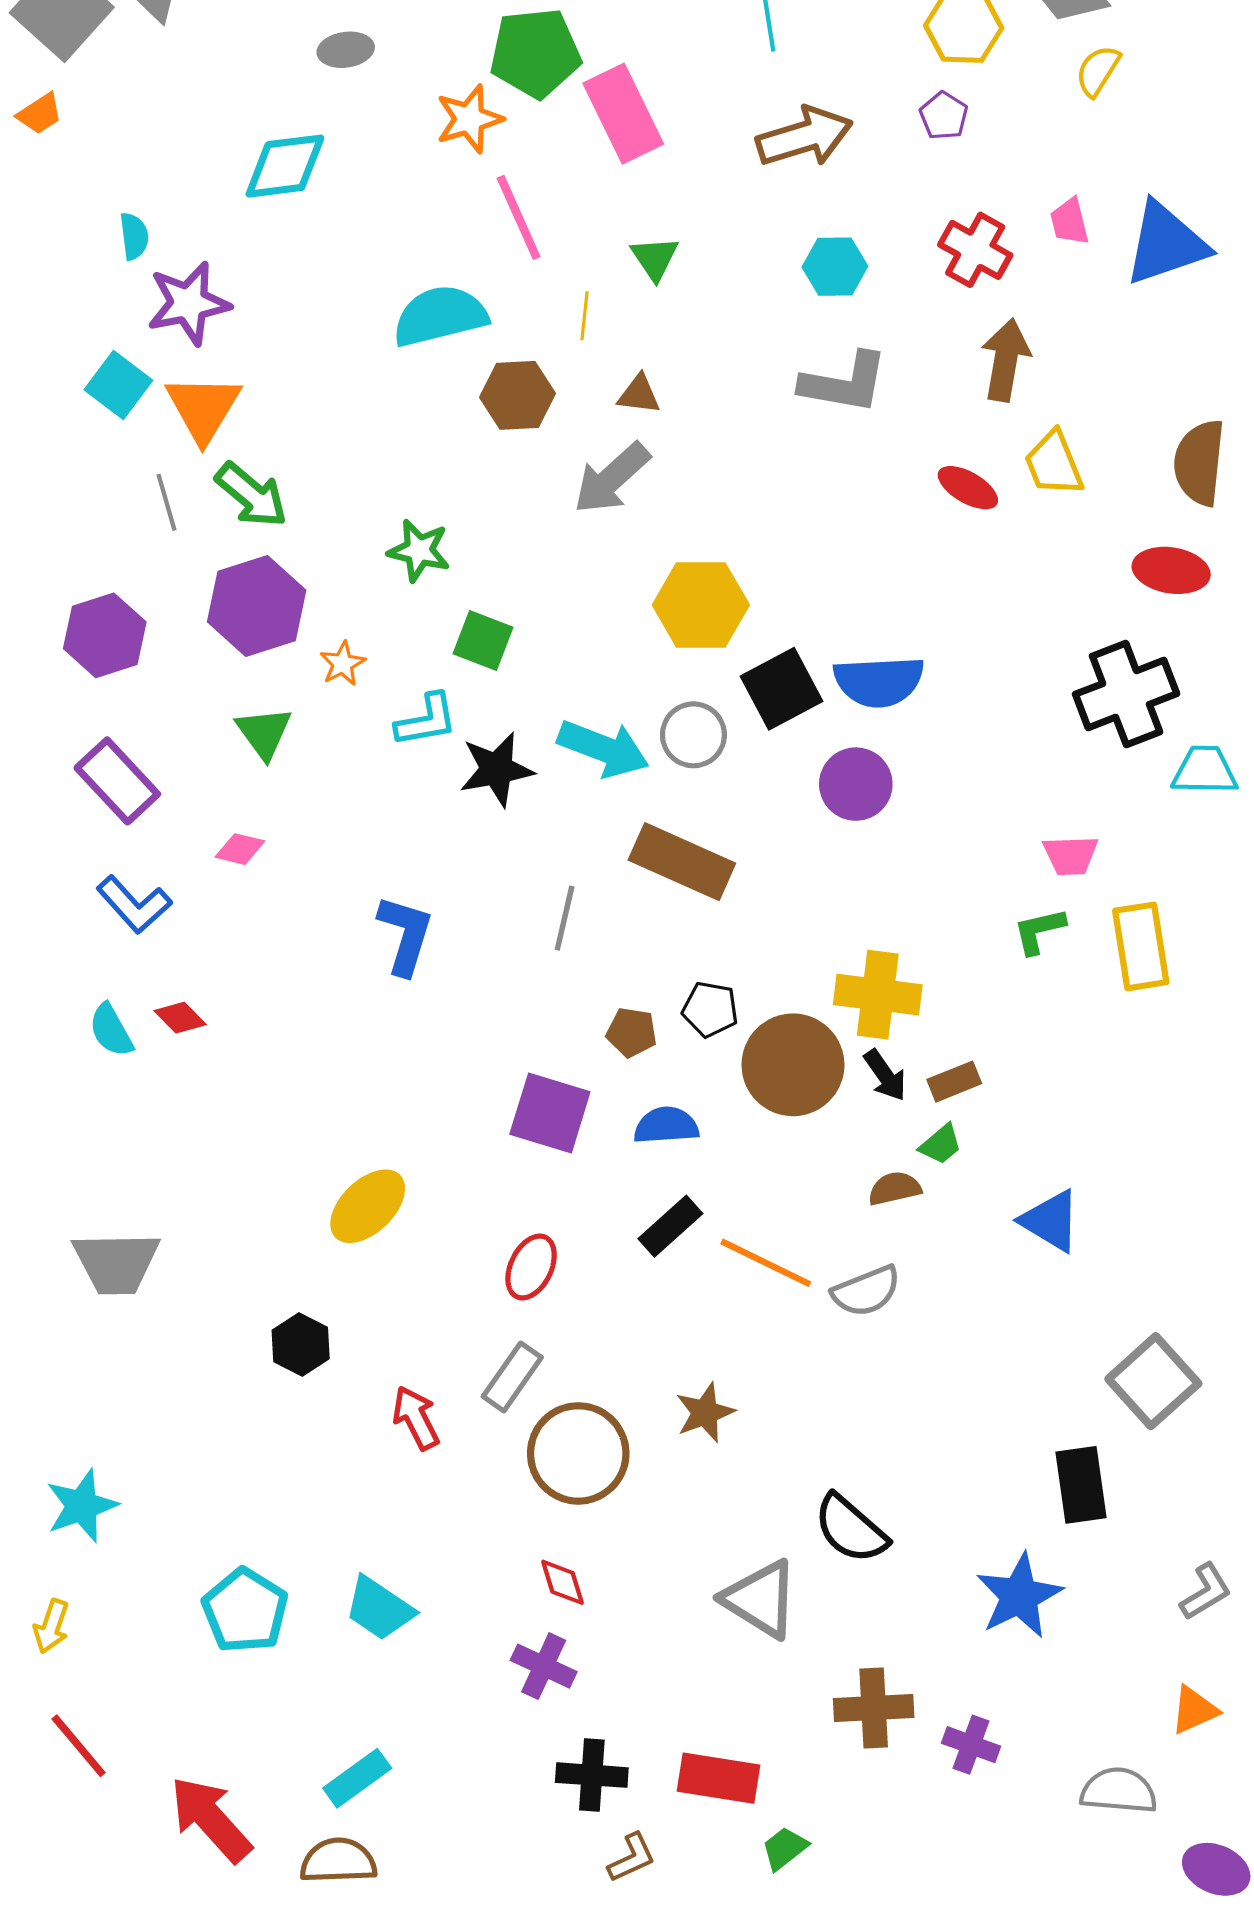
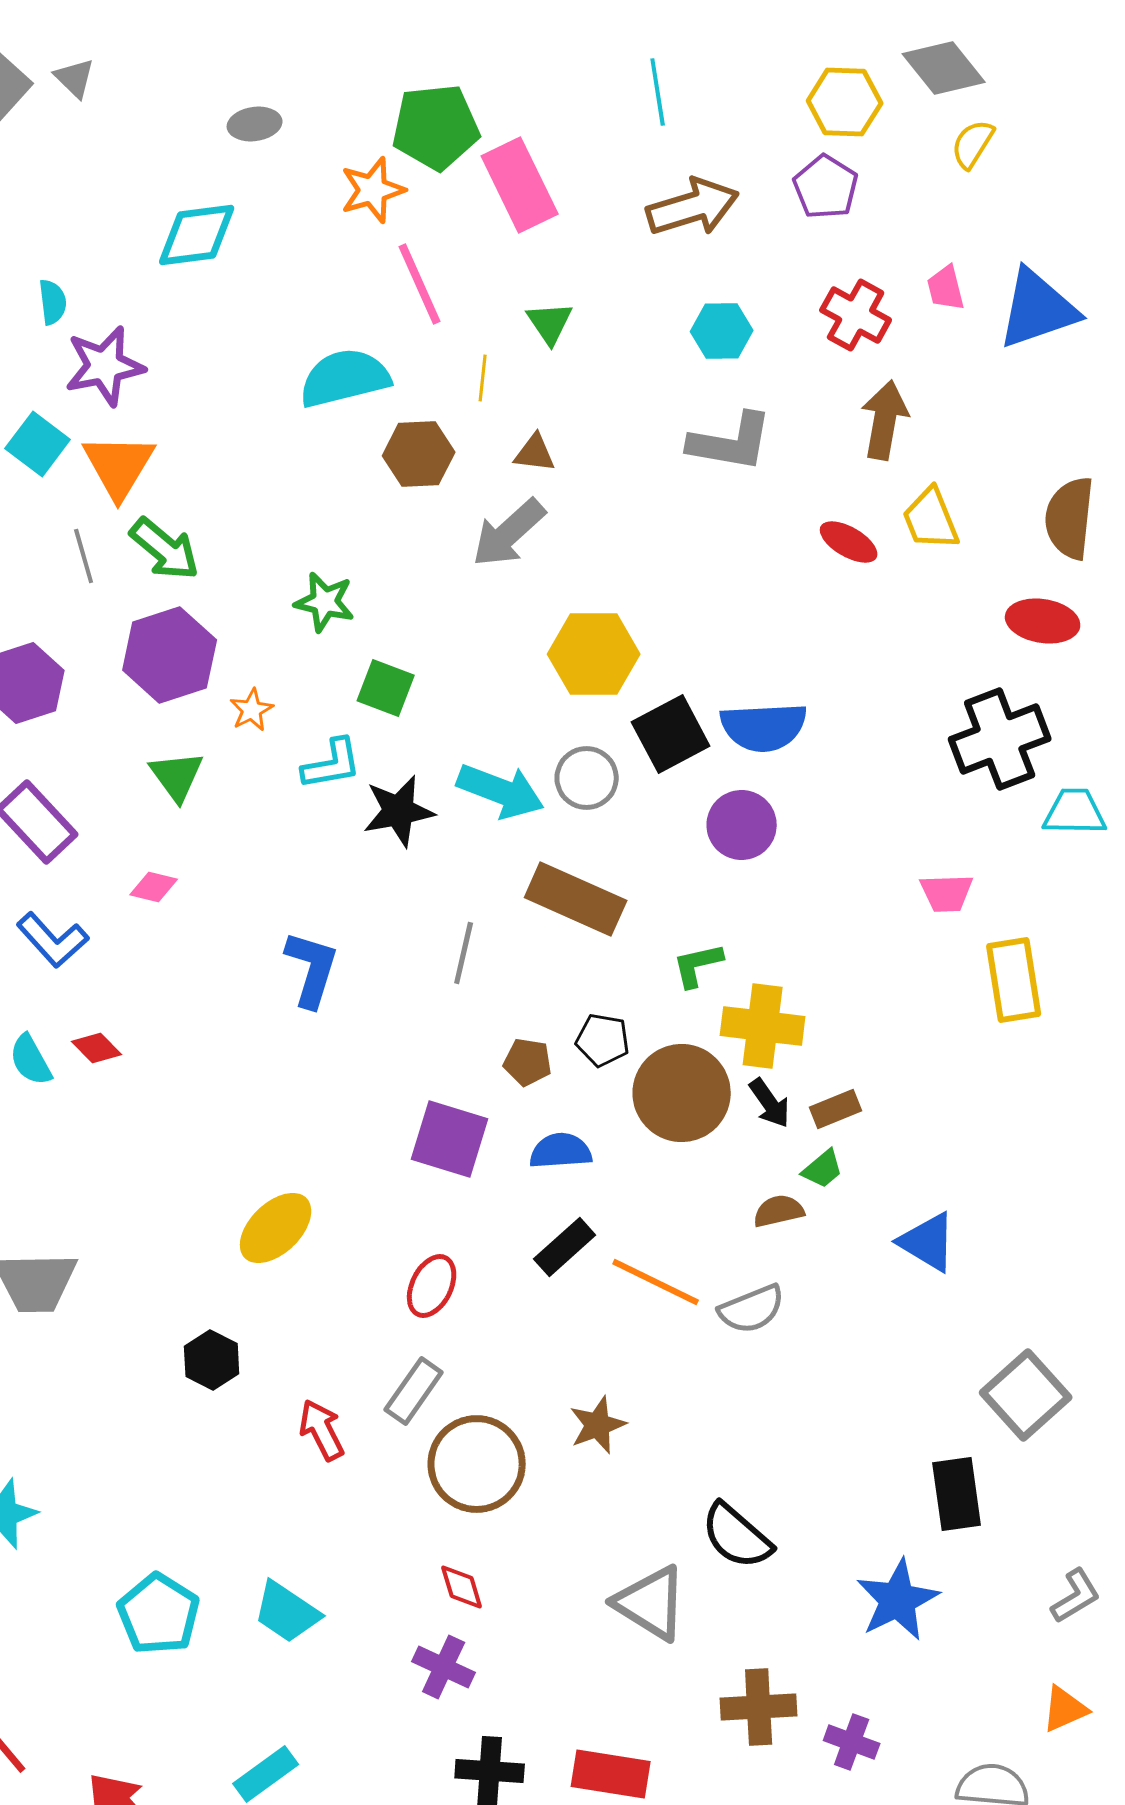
purple pentagon: (944, 116) -> (826, 187), size x1.4
green L-shape: (1039, 931) -> (698, 965), moved

